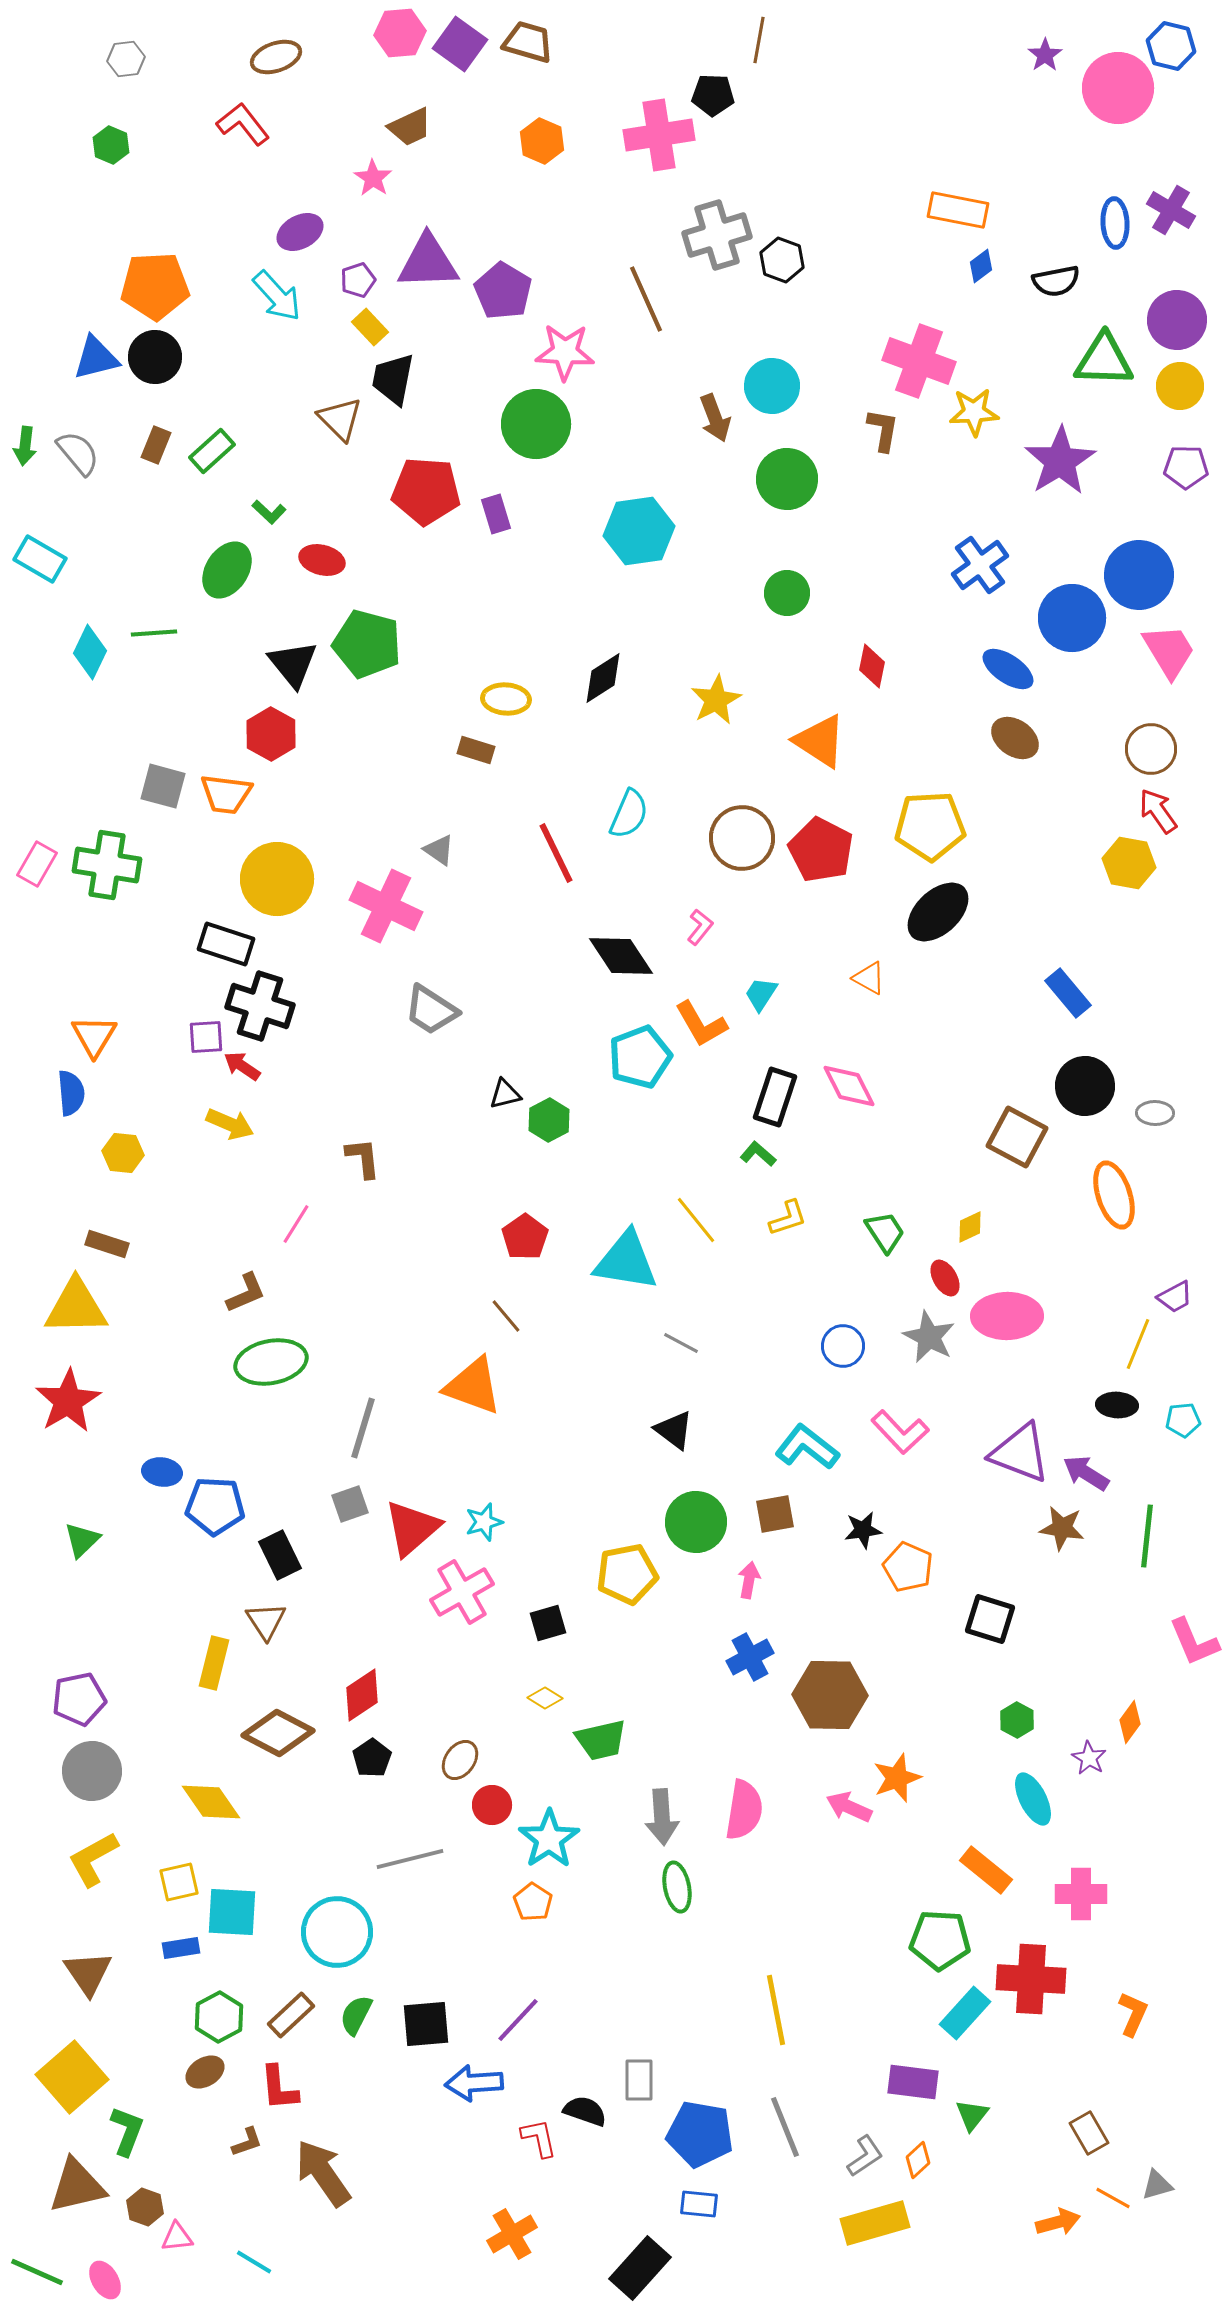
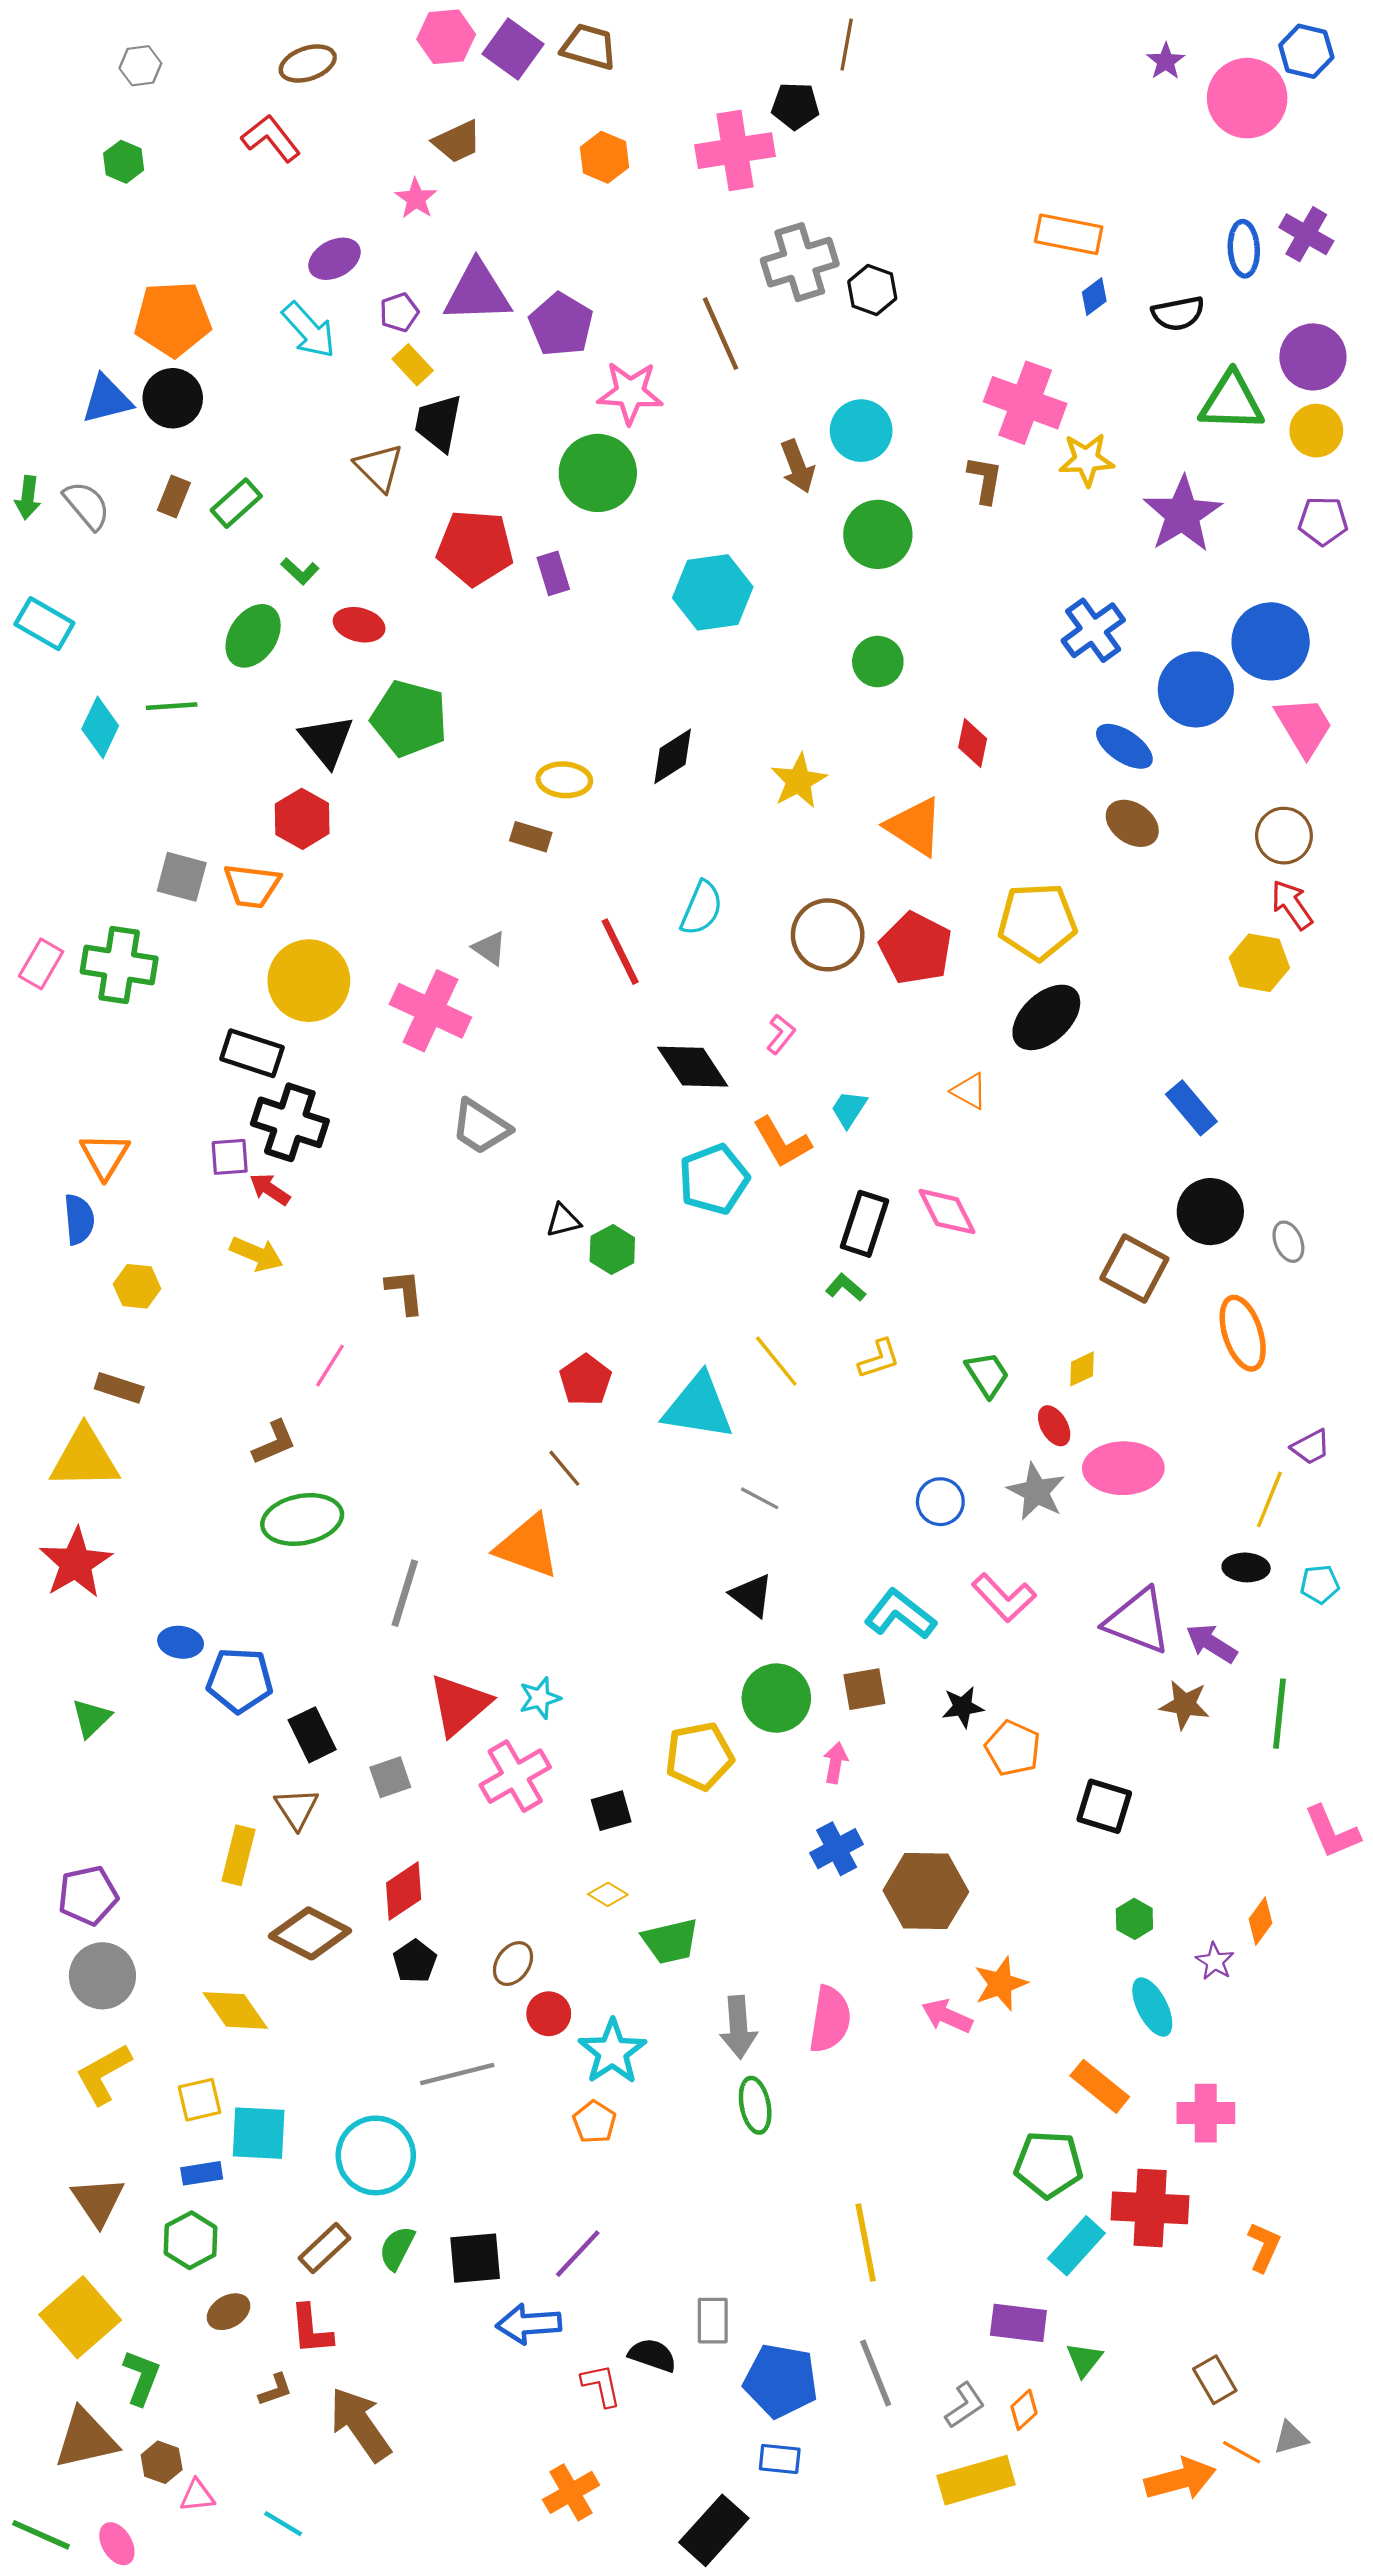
gray ellipse: (1155, 1113) -> (1288, 1242), turned 66
gray square: (350, 1504) -> (390, 1777), moved
green hexagon: (219, 2017) -> (191, 2240), moved
orange arrow: (1058, 2222) -> (1180, 2479), size x1.4

